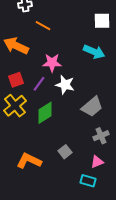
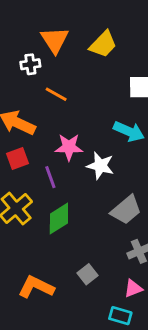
red square: (16, 80) -> (18, 159), moved
purple line: (39, 84) -> (50, 177), turned -56
white star: (65, 85) -> (100, 166), moved

